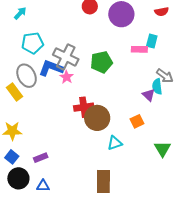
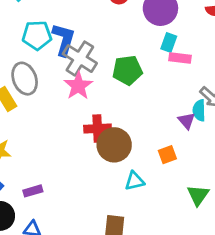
cyan rectangle: (152, 41) -> (169, 42), moved
blue L-shape: (51, 68) -> (64, 40), moved, turned 80
pink star: (67, 77) -> (78, 86), size x1.5

